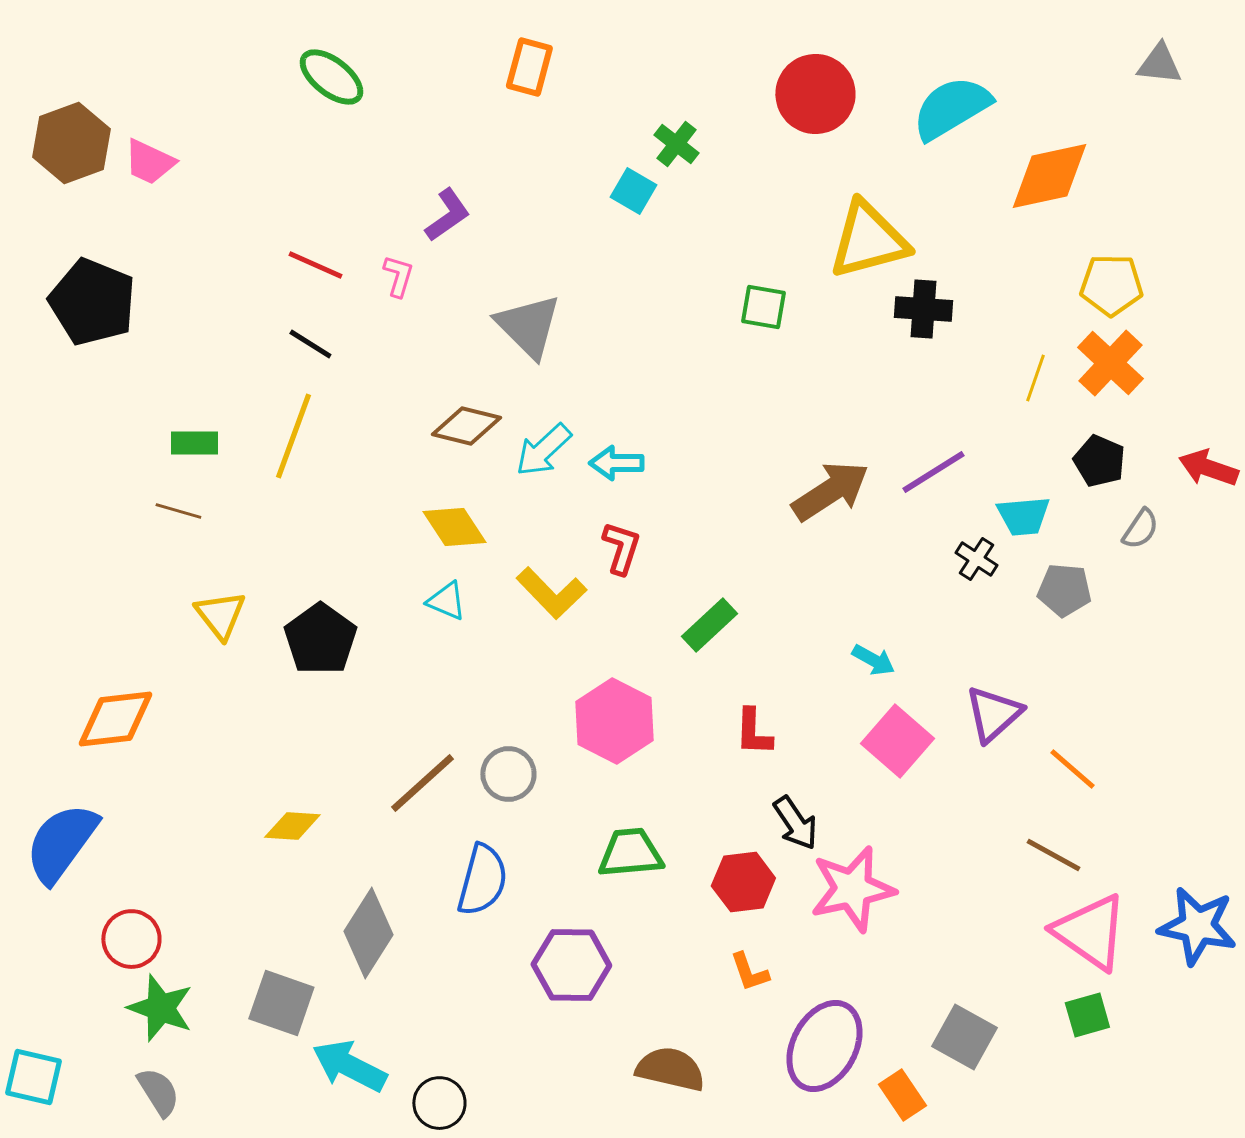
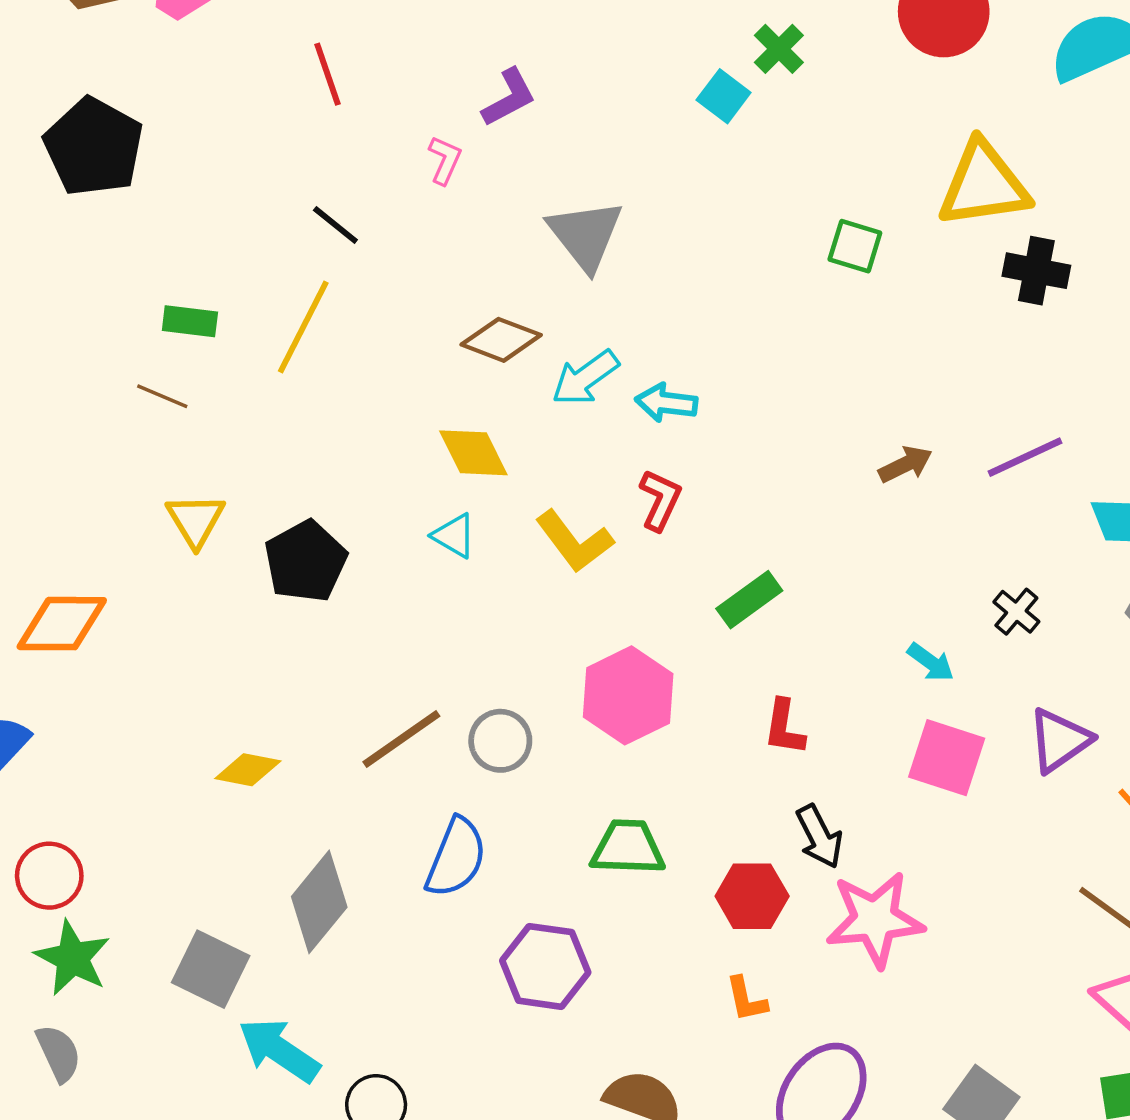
red line: (315, 265) -> (327, 74), moved, turned 40
brown arrow: (830, 491) -> (905, 464), size x0.6
black cross: (976, 559) -> (1016, 612), moved
pink square: (897, 741) -> (947, 758), turned -30

